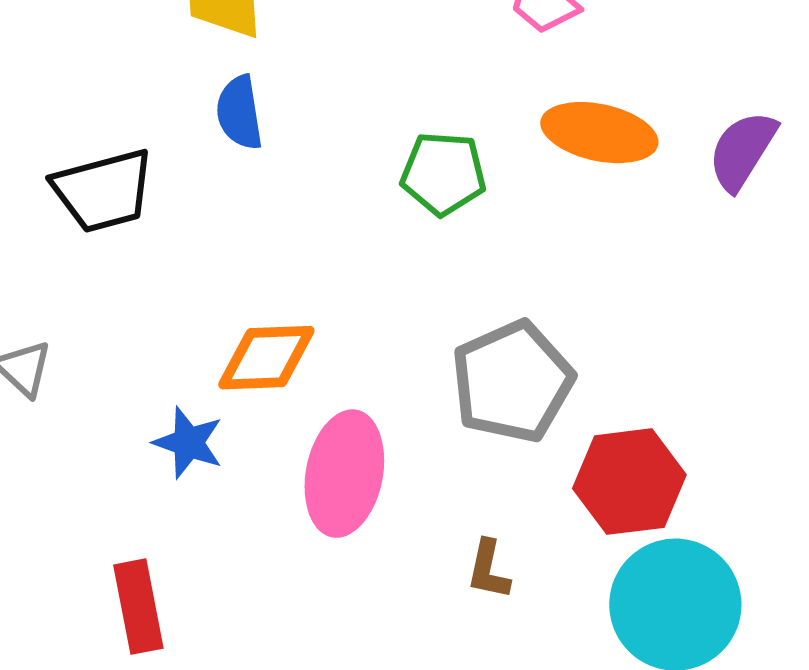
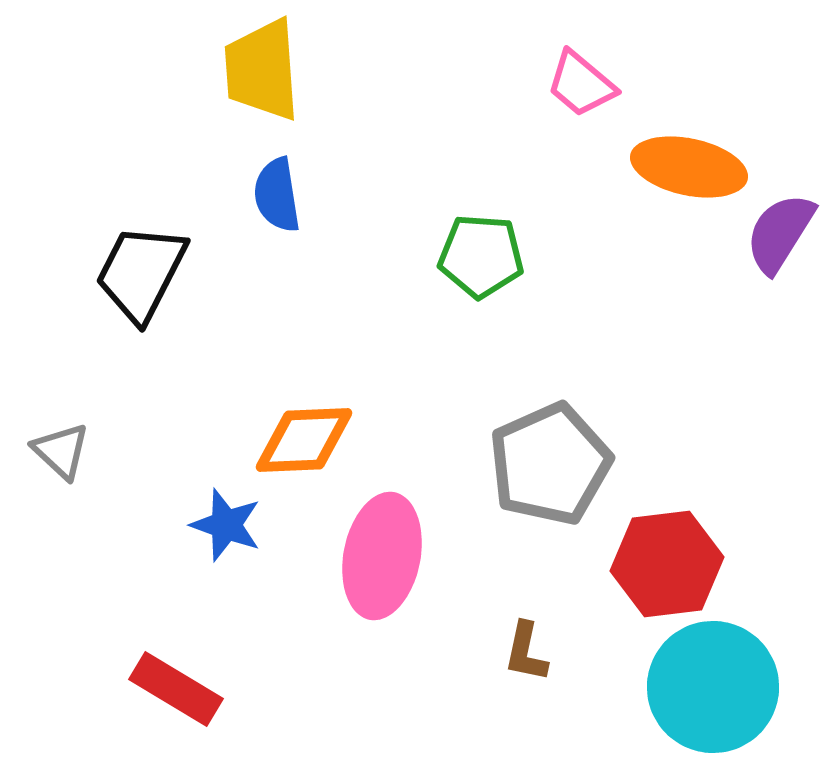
orange ellipse: (599, 133) -> (689, 167), moved
black trapezoid: (103, 191) -> (141, 273), turned 132
red rectangle: (138, 607) -> (176, 689), turned -48

